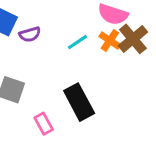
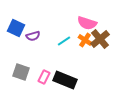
black rectangle: (79, 102) -> (65, 80), turned -40
pink rectangle: (44, 124) -> (44, 77), moved, turned 56

